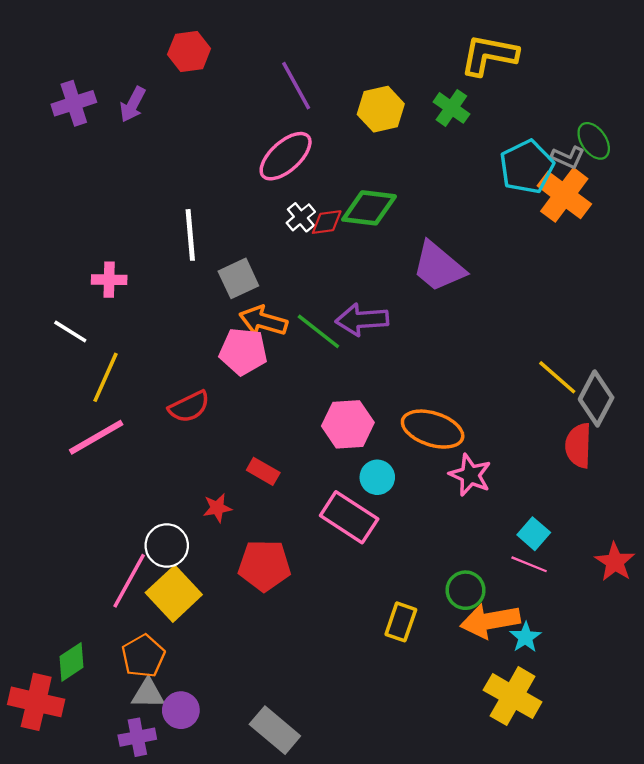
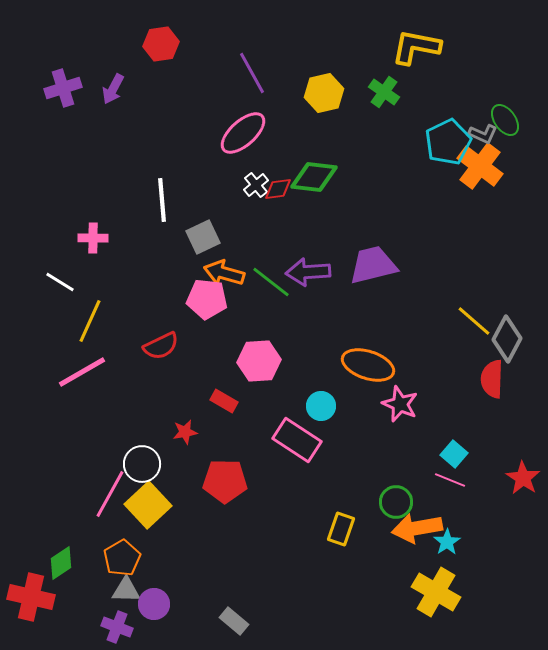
purple trapezoid: (438, 267) -> (373, 265), moved, turned 126
pink hexagon: (348, 424) -> (259, 361), moved
gray rectangle: (275, 730) -> (234, 621), size x0.7
purple cross: (137, 737) -> (117, 627), turned 32

